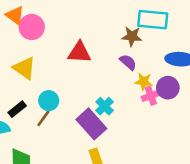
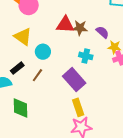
brown star: (132, 36) -> (80, 28), moved
cyan circle: (49, 101) -> (43, 52), moved
cyan cross: (105, 106) -> (86, 56), moved, turned -32

